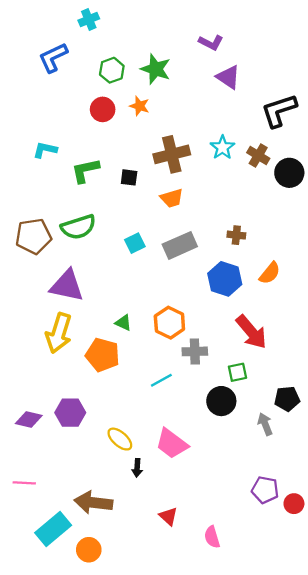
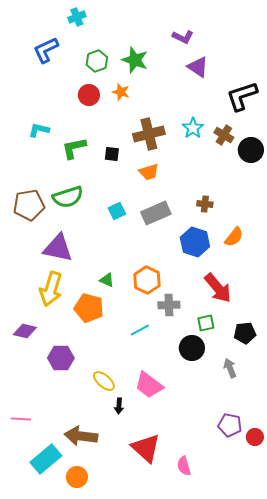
black pentagon: (287, 399) -> (245, 333), moved
purple diamond: (29, 419) -> (25, 331), moved
red triangle: (168, 516) -> (146, 448), size x1.8

